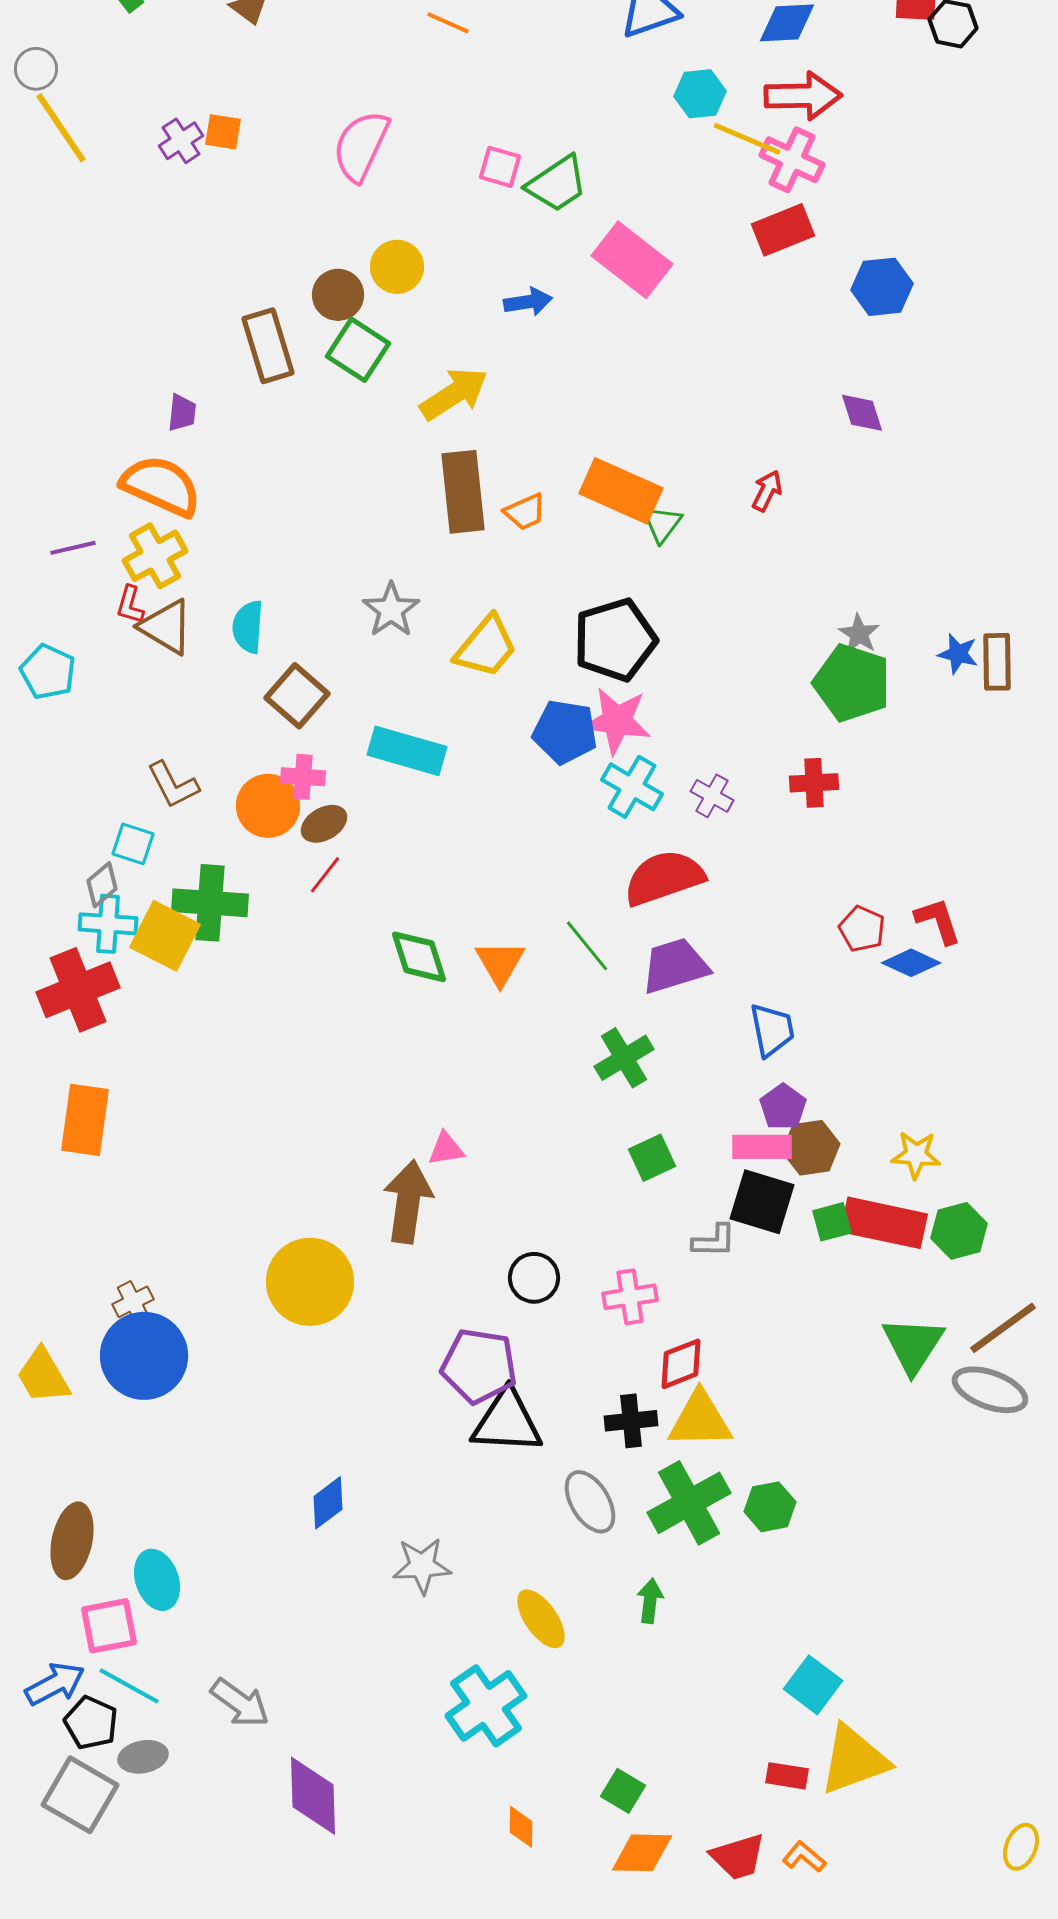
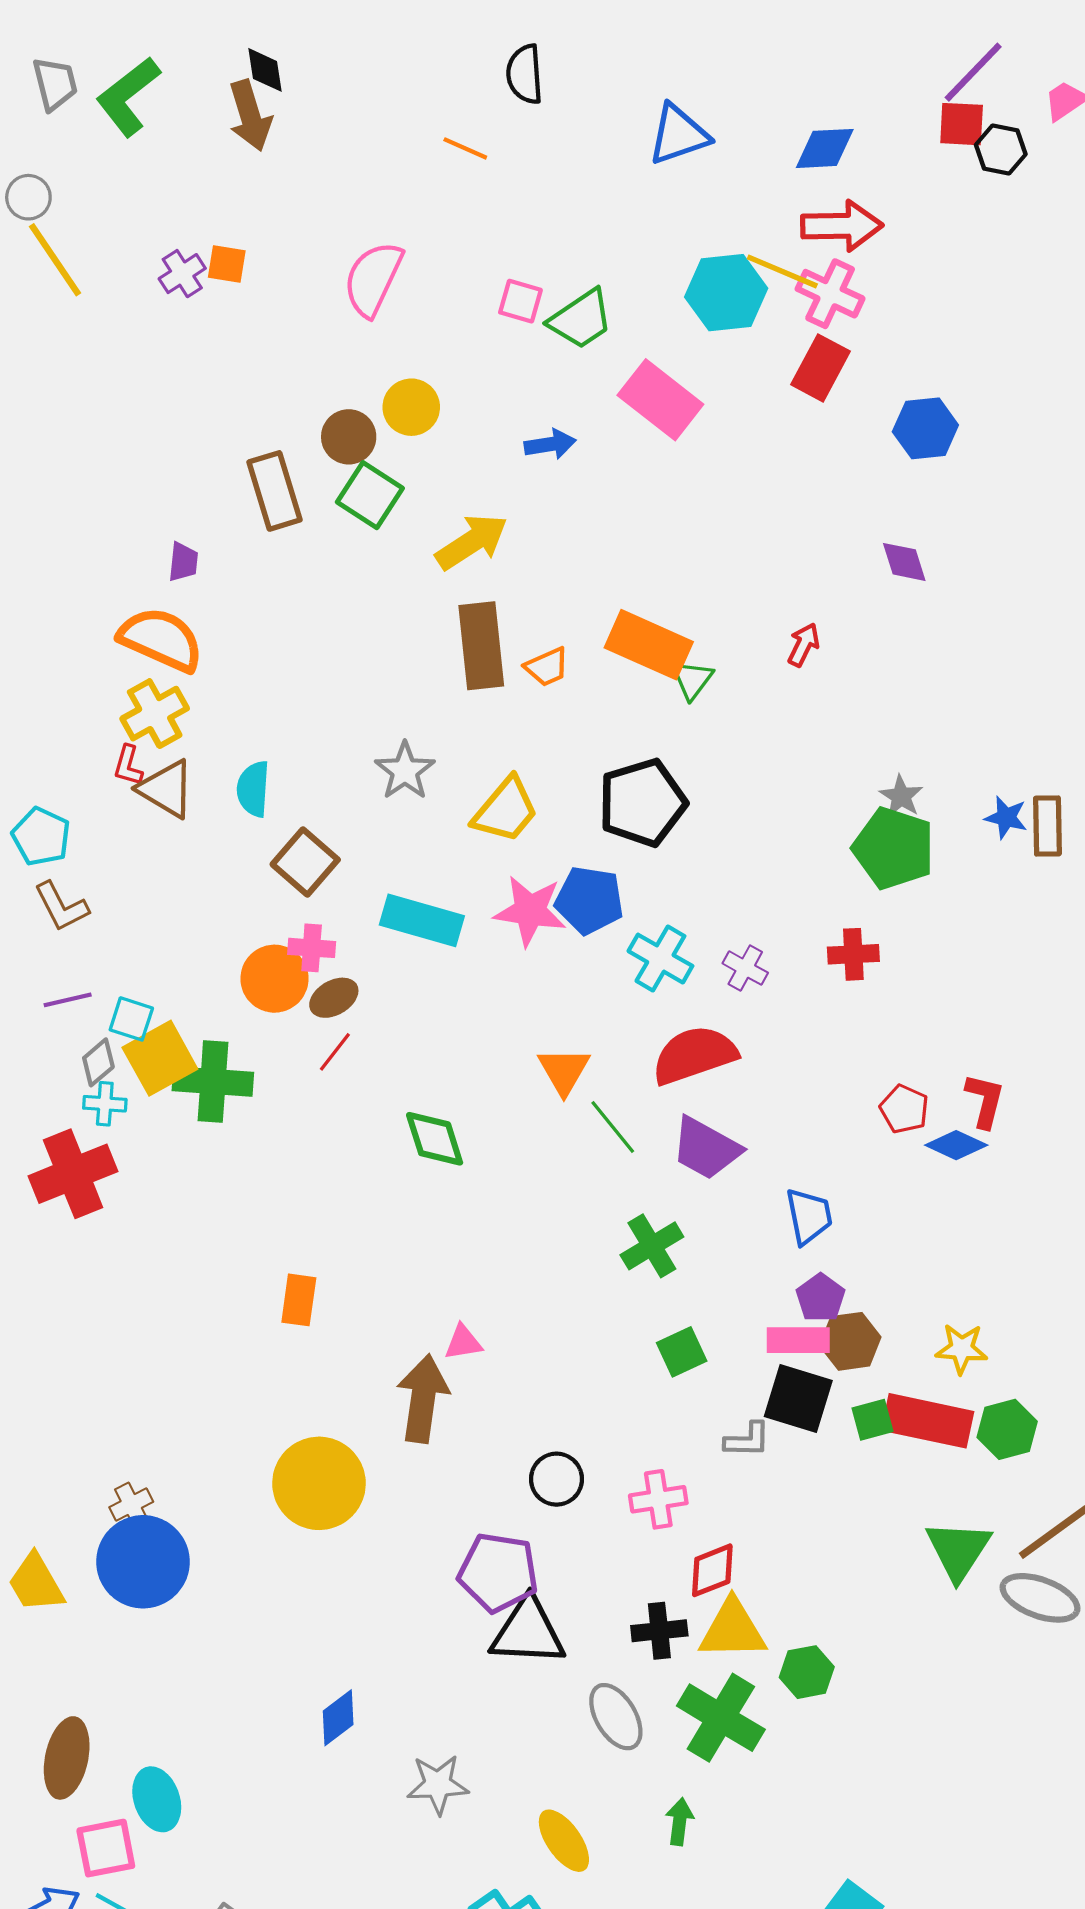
cyan hexagon: (700, 94) -> (726, 293), moved, size x1.5
red rectangle: (783, 230) -> (821, 368), turned -40
purple line: (73, 548) -> (68, 1000), moved
pink star: (617, 721) -> (530, 911), moved
brown L-shape: (173, 785) -> (61, 907), moved
red L-shape: (938, 921) -> (985, 1101), turned 32
cyan cross: (108, 924) -> (105, 1104), size x0.7
yellow square: (165, 936) -> (160, 1058), moved, turned 34
orange triangle: (500, 963) -> (564, 1071), moved
purple trapezoid: (675, 966) -> (706, 1148), turned -134
orange rectangle: (85, 1120) -> (299, 1300), moved, size x0.7
green cross: (689, 1503) -> (721, 1718), turned -30
green hexagon: (770, 1507) -> (807, 1672), moved

